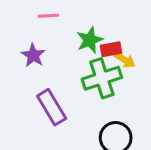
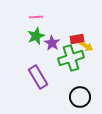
green star: (90, 40) -> (36, 36), moved
purple star: (33, 55) -> (52, 43), moved

